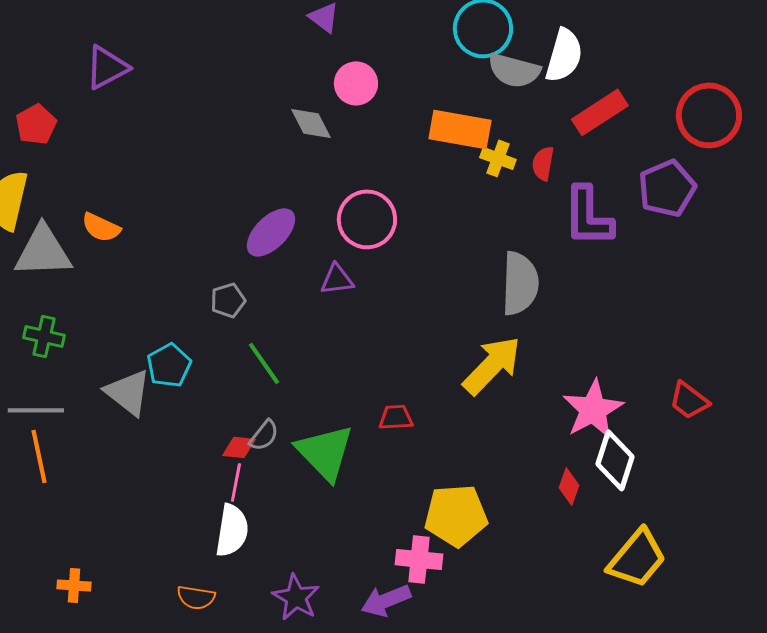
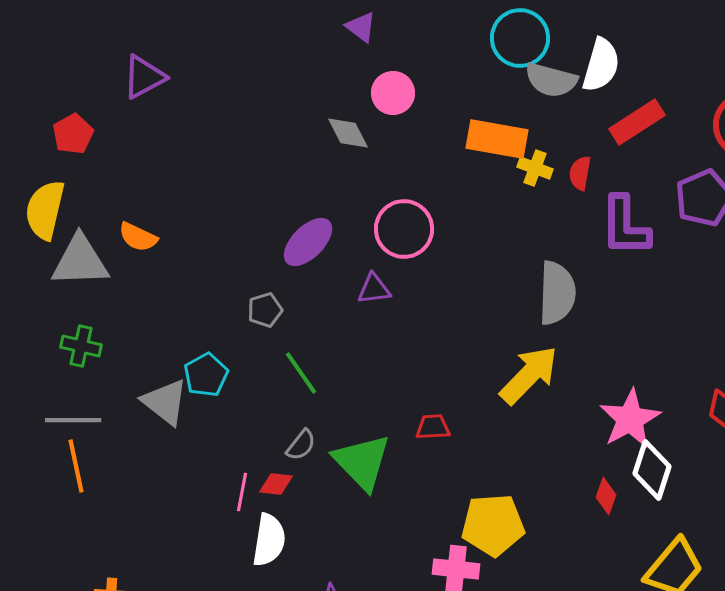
red diamond: (239, 447) -> (276, 484), moved
pink line: (236, 482) -> (242, 492), moved

